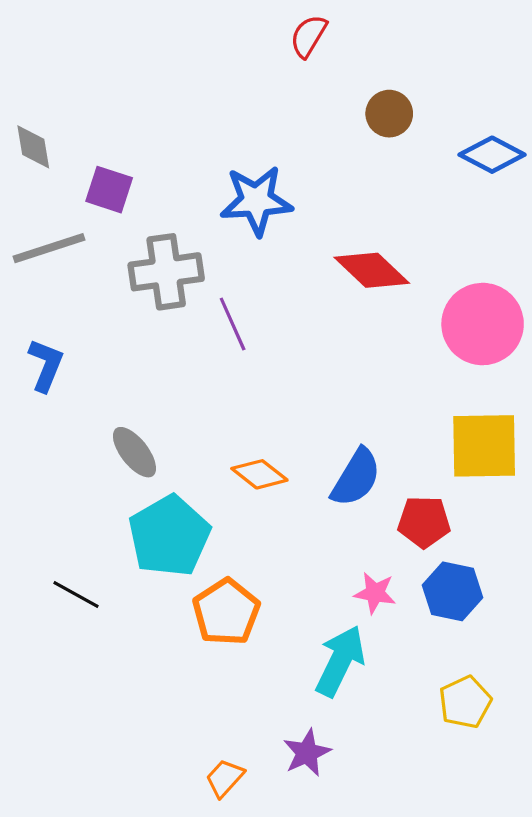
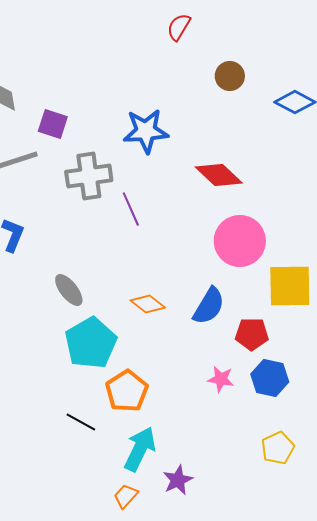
pink circle: (483, 324) -> (240, 241), moved
black line: (76, 595) -> (81, 422), moved
cyan arrow: (340, 661) -> (140, 449), moved

